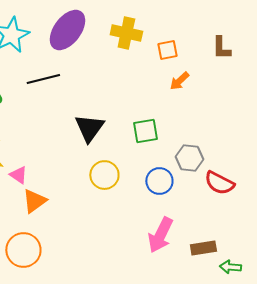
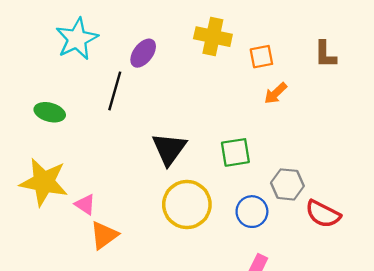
purple ellipse: (67, 30) -> (143, 53), moved, size x0.6
black line: (43, 79) -> (115, 91), turned -60
yellow circle: (104, 175) -> (187, 204), size x1.4

